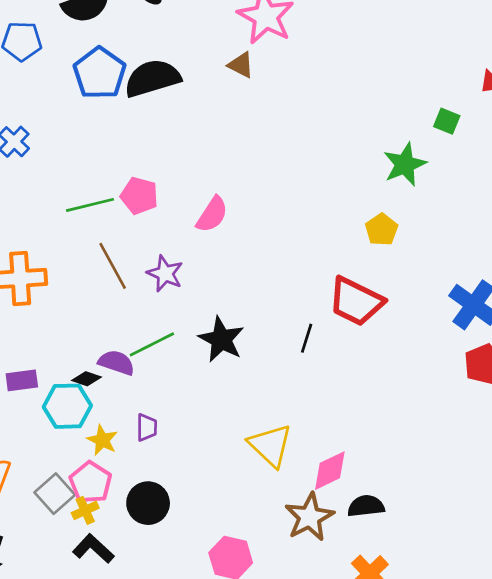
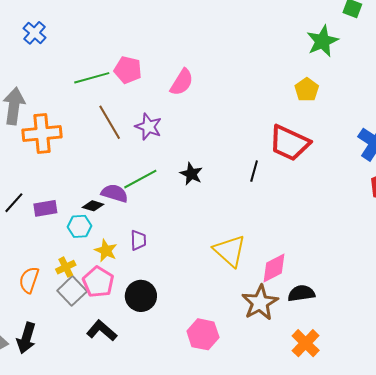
black star: (221, 339) -> (191, 174), size x0.7
cyan hexagon: (67, 406) -> (80, 226), size x0.7
yellow cross: (85, 510) -> (66, 267), moved

